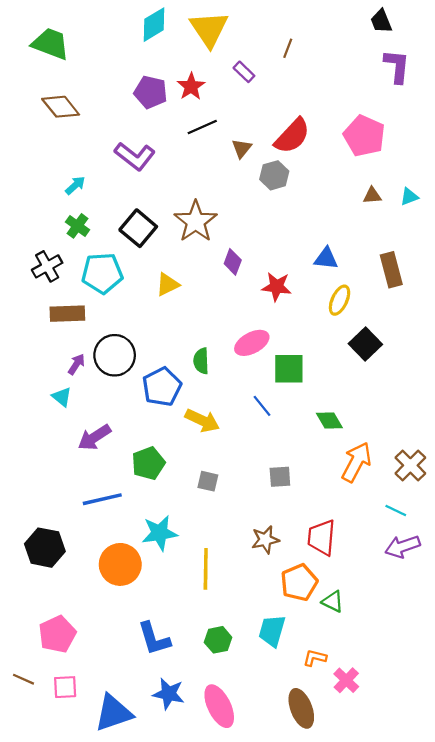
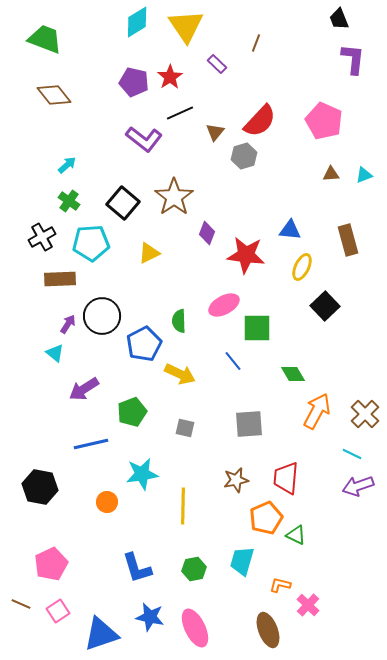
purple L-shape: (135, 156) -> (144, 139), moved
red star: (277, 287) -> (246, 255), size x1.4
gray square: (280, 477) -> (249, 424), size x1.4
orange circle: (120, 564) -> (107, 502), size x0.6
pink square: (65, 687) -> (58, 611), turned -30

